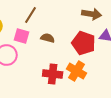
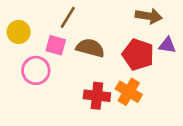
brown semicircle: (48, 38) -> (90, 48), size x1.5

